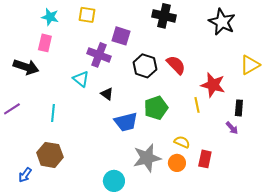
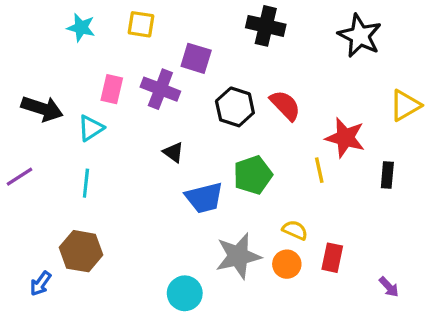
pink rectangle: (45, 43) -> (112, 89), moved
cyan triangle: (81, 79) -> (91, 128), moved, turned 48
purple arrow: (232, 128) -> (389, 287), moved

